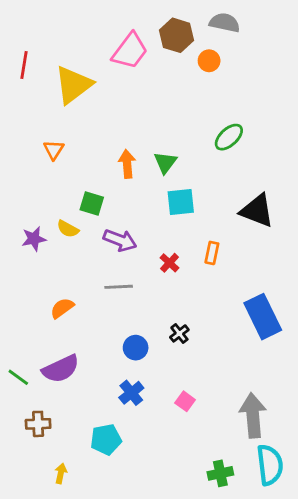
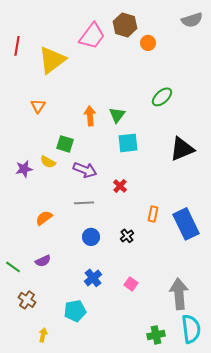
gray semicircle: (225, 23) -> (192, 20), moved, turned 150
black triangle: (257, 211) -> (182, 149), turned -44
orange rectangle: (212, 253) -> (153, 214), moved
blue circle: (136, 348) -> (91, 237), moved
purple semicircle: (61, 369) -> (43, 261), size x0.6
brown cross: (38, 424) -> (27, 300), turned 36

